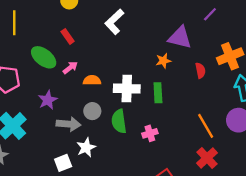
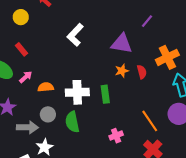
white L-shape: (114, 22) -> (75, 35), moved
orange star: (163, 61) -> (122, 71), moved
pink cross: (150, 133) -> (116, 136), moved

